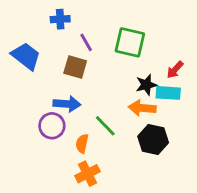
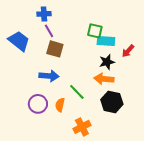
purple line: (86, 42) -> (49, 31), moved
green square: (130, 42) -> (95, 31), size x0.7
cyan rectangle: (168, 93) -> (106, 41), moved
purple circle: (52, 126) -> (38, 104), moved
orange cross: (87, 174) -> (82, 127), moved

